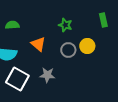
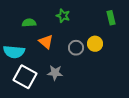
green semicircle: (12, 25) -> (29, 23), moved
green star: (65, 25) -> (63, 16), moved

